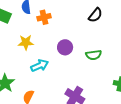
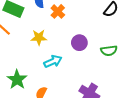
orange cross: (44, 17) -> (58, 11), turned -32

